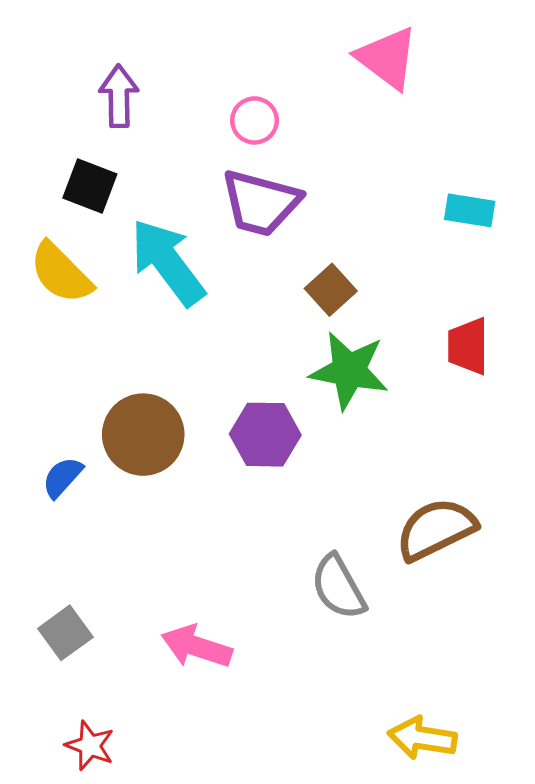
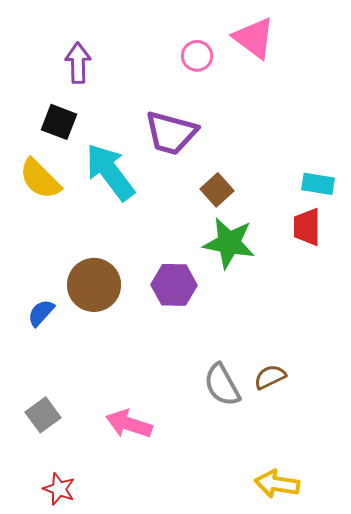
pink circle: (255, 120) -> (197, 56), moved
cyan rectangle: (470, 210) -> (318, 184), moved
brown semicircle: (436, 529) -> (270, 377), moved, size x0.6

